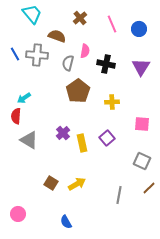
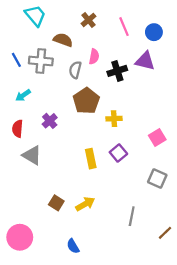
black cross: (106, 64) -> (117, 71), turned -30
purple triangle: (141, 67) -> (145, 61), moved, turned -48
cyan arrow: (24, 98) -> (23, 95), moved
yellow cross: (112, 102) -> (114, 119), moved
pink square: (142, 124) -> (157, 137), turned -35
purple cross: (63, 133) -> (50, 121), moved
brown line: (149, 188) -> (165, 233), moved
pink circle: (18, 214) -> (20, 237), size x1.5

